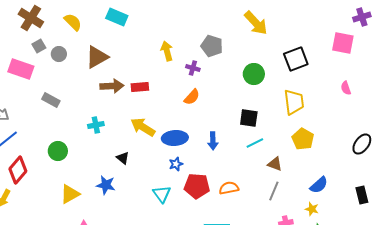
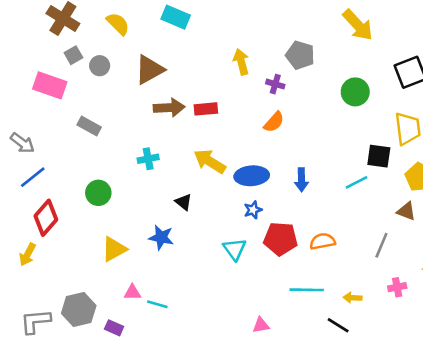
black square: (249, 118) -> (379, 156), moved
brown triangle: (275, 164) -> (406, 211), moved

